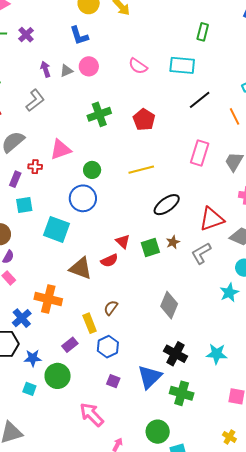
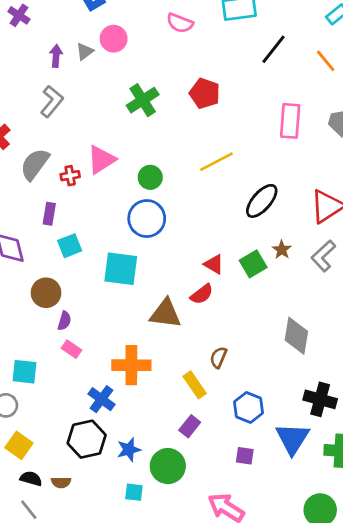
purple arrow: (45, 69) -> (56, 56), turned 35
red cross: (35, 167) -> (70, 176), moved
purple rectangle: (70, 345) -> (190, 426), moved
blue hexagon: (108, 347) -> (248, 407), moved

